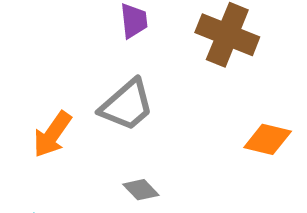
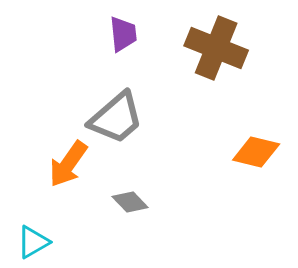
orange arrow: (52, 134) -> (68, 164), moved

